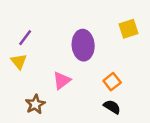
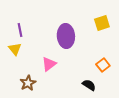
purple line: (25, 38) -> (20, 30), turned -48
orange square: (112, 82) -> (103, 65), moved

